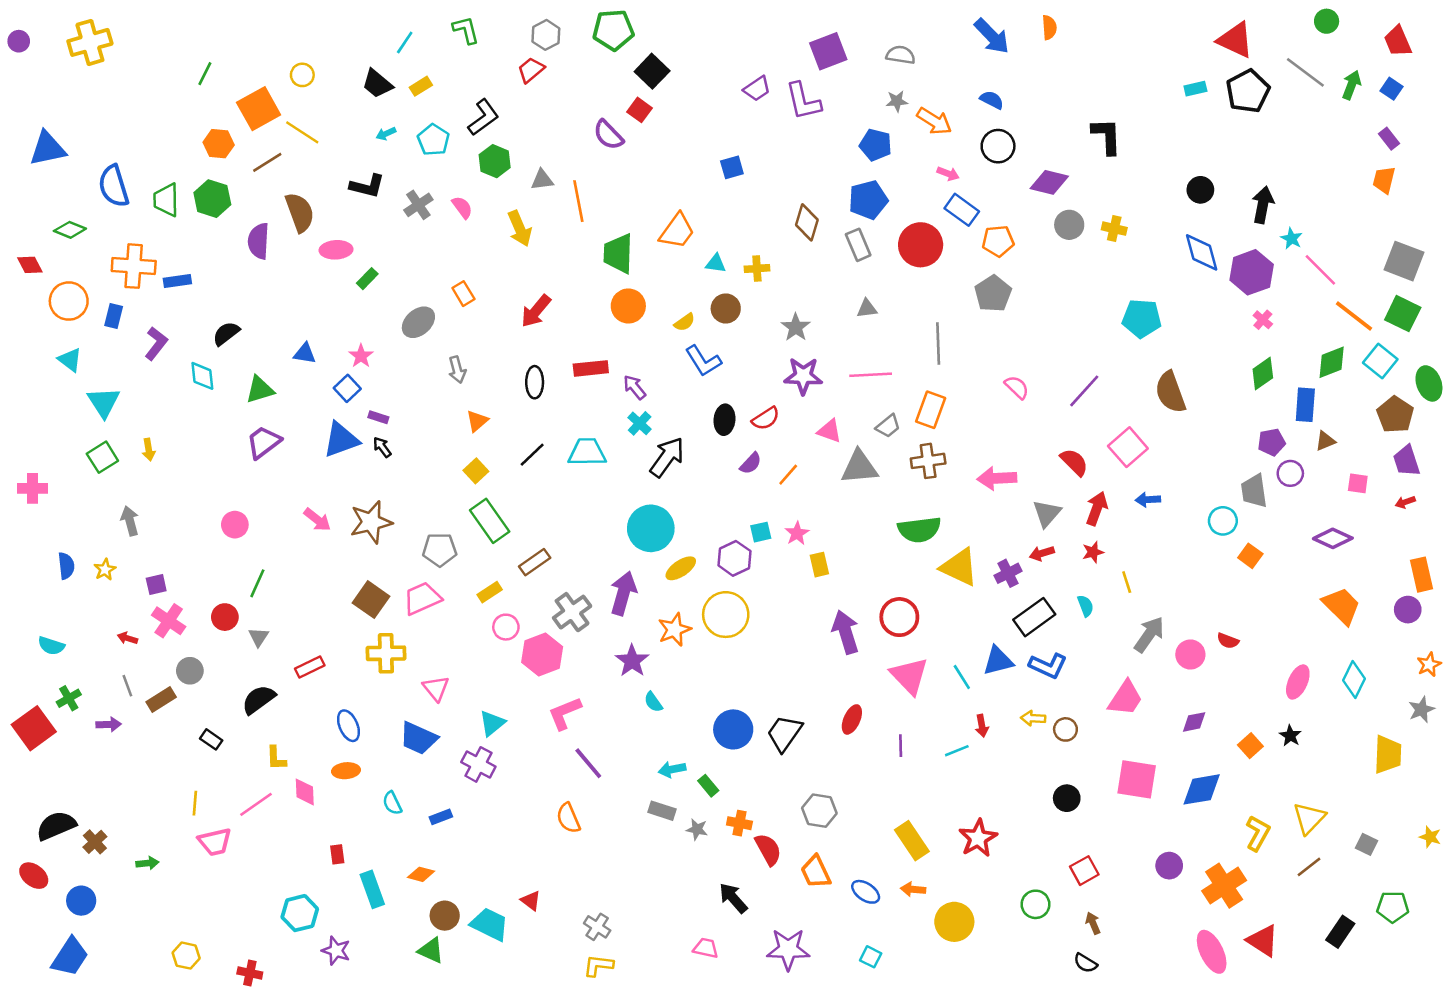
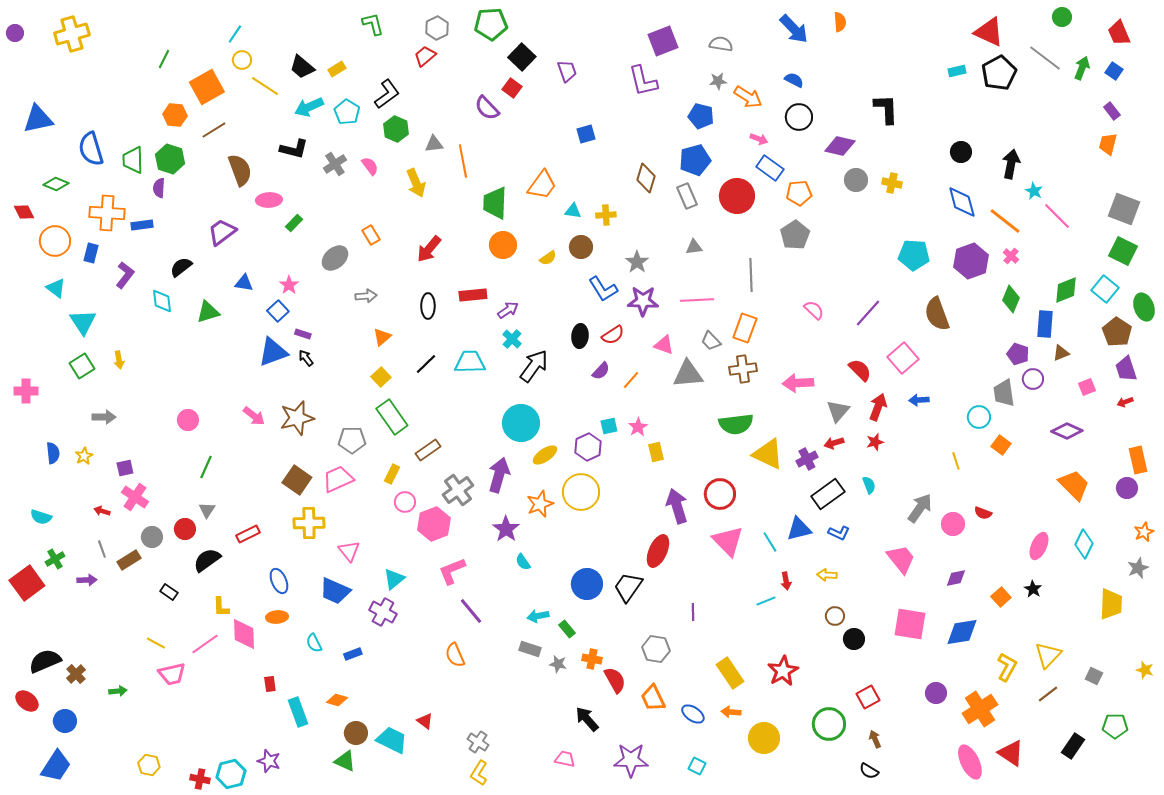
cyan line: (405, 42) -> (235, 34), moved
purple trapezoid: (757, 89) -> (567, 71), moved, turned -75
yellow line: (302, 132) -> (265, 86), moved
cyan arrow: (386, 134) -> (309, 107), size x1.8
purple semicircle: (259, 241) -> (159, 188), moved, size x0.7
purple hexagon: (1252, 272) -> (971, 261), moved
orange line: (1354, 316) -> (1005, 221), moved
blue L-shape: (703, 361) -> (603, 289), moved
gray arrow: (457, 370) -> (366, 296), turned -80
green diamond: (1263, 373) -> (1011, 299), turned -32
purple arrow: (635, 387) -> (508, 310), turned 95
gray trapezoid: (888, 426) -> (711, 341), turned 85
purple trapezoid: (264, 442) -> (222, 232), moved
purple pentagon: (1272, 442) -> (1018, 354), turned 30
pink square: (1358, 483) -> (1087, 387), turned -30
gray arrow: (130, 521) -> (104, 417), turned 105
yellow line: (1127, 582) -> (956, 461), moved
yellow rectangle: (490, 592) -> (392, 474), turned -30
red circle: (225, 617) -> (185, 529), moved
blue L-shape: (1048, 666) -> (839, 533), size x0.7
pink trapezoid: (1125, 698) -> (901, 559), turned -72
red ellipse: (852, 719) -> (658, 551), moved, size x1.4
brown circle: (1065, 729) -> (835, 616), moved
purple line: (901, 746) -> (693, 612), moved
pink diamond: (305, 792) -> (244, 634), size x1.4
yellow line: (195, 803) -> (156, 643), turned -66
green circle: (1036, 904) -> (829, 724), size x1.4
cyan hexagon: (300, 913) -> (231, 774), moved
yellow L-shape: (598, 966) -> (479, 773), turned -65

